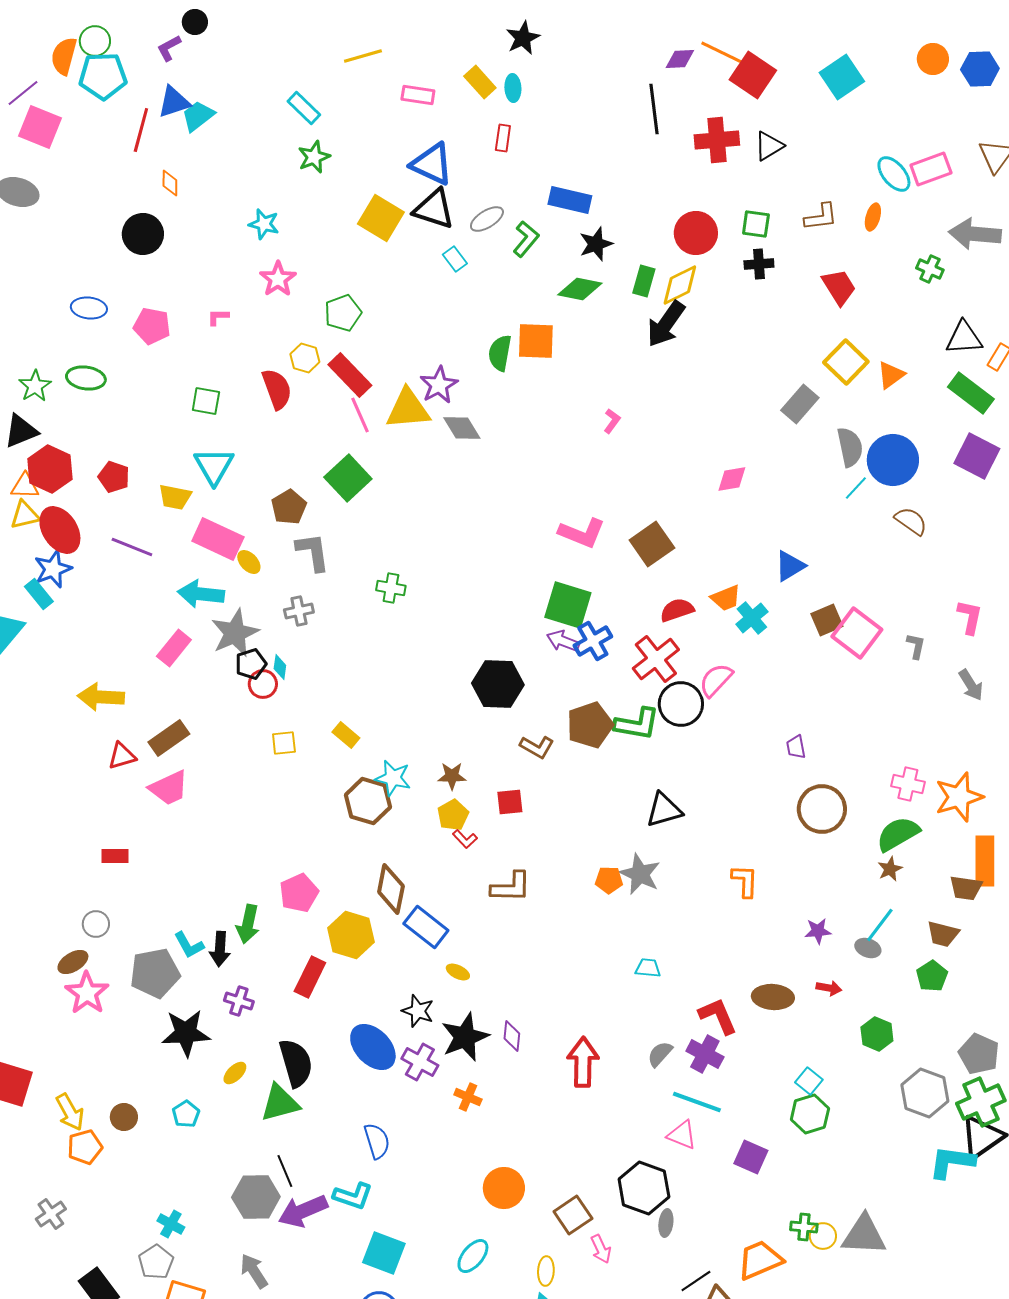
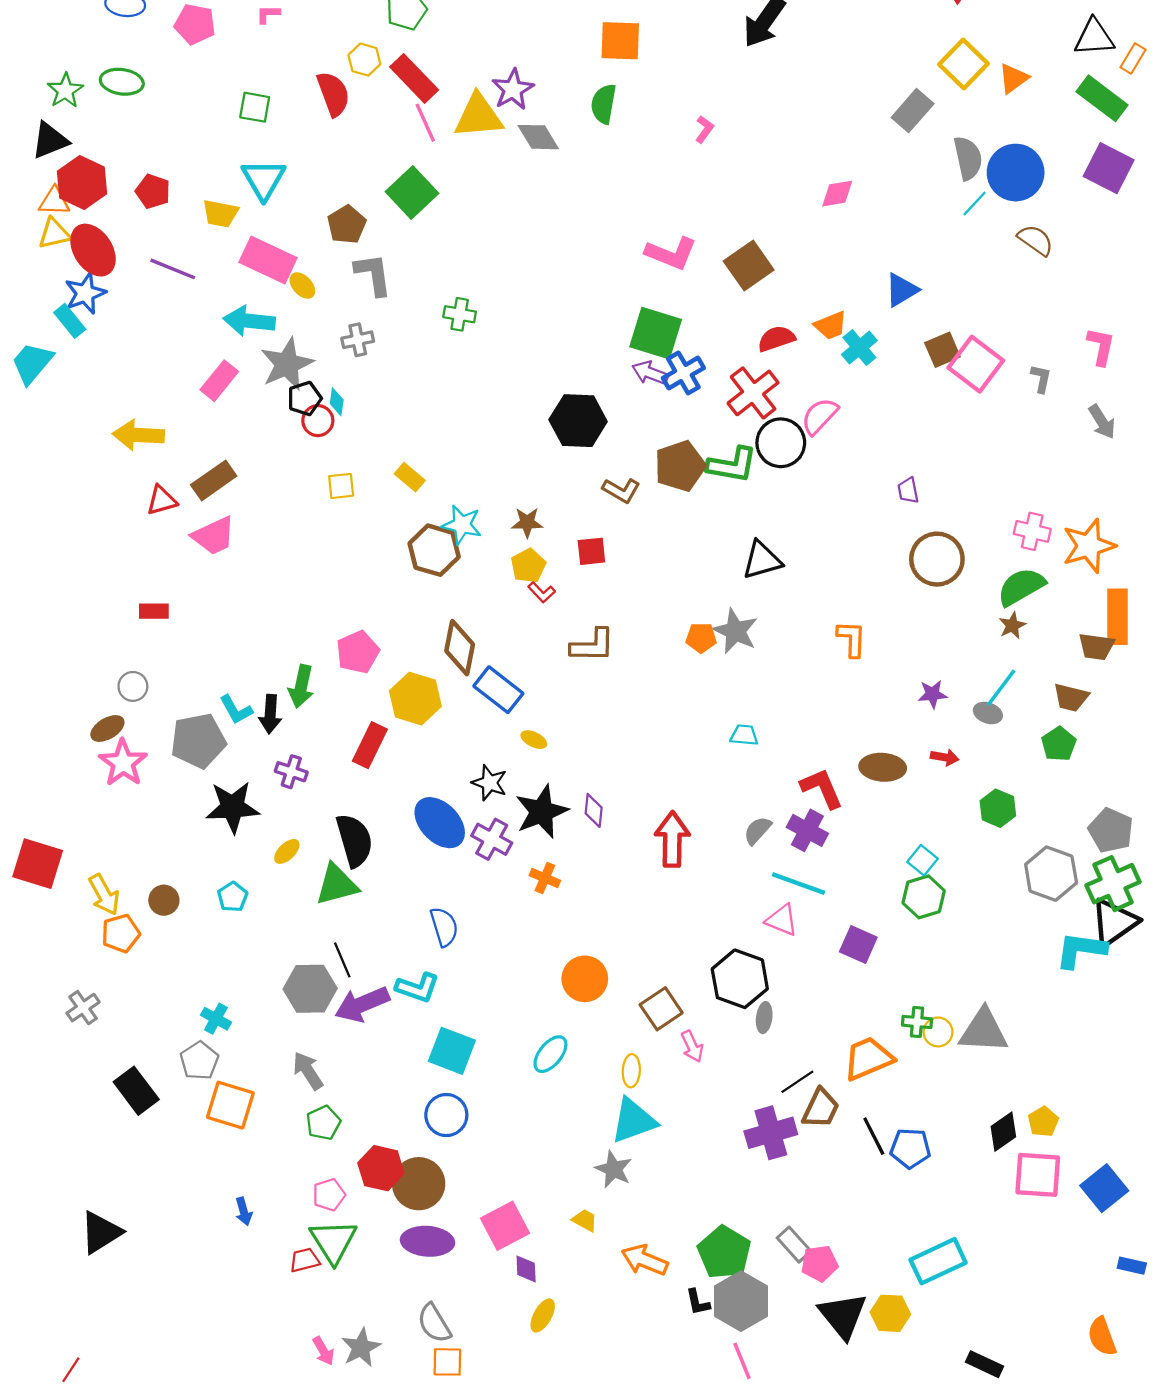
green semicircle: (500, 353) -> (604, 104), moved

